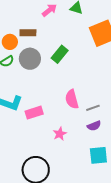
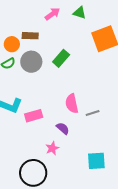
purple semicircle: (94, 126) -> (63, 128), moved, turned -120
pink star: (60, 134) -> (52, 148), moved

